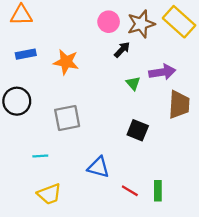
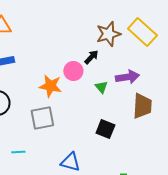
pink circle: (109, 22) -> (73, 71), moved
orange star: (66, 62) -> (50, 86), moved

